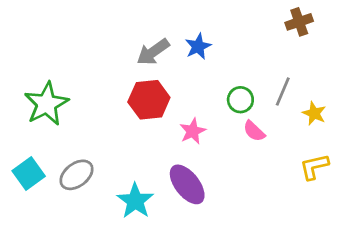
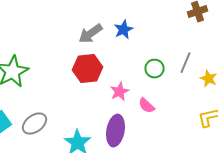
pink semicircle: (254, 131) -> (146, 106), moved
purple ellipse: (187, 184) -> (116, 131), turned 48

